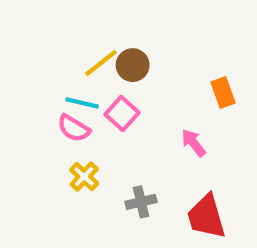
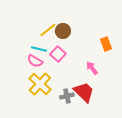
yellow cross: (84, 177) -> (40, 84), size x1.6
red trapezoid: (206, 217) -> (84, 92), moved, turned 150

